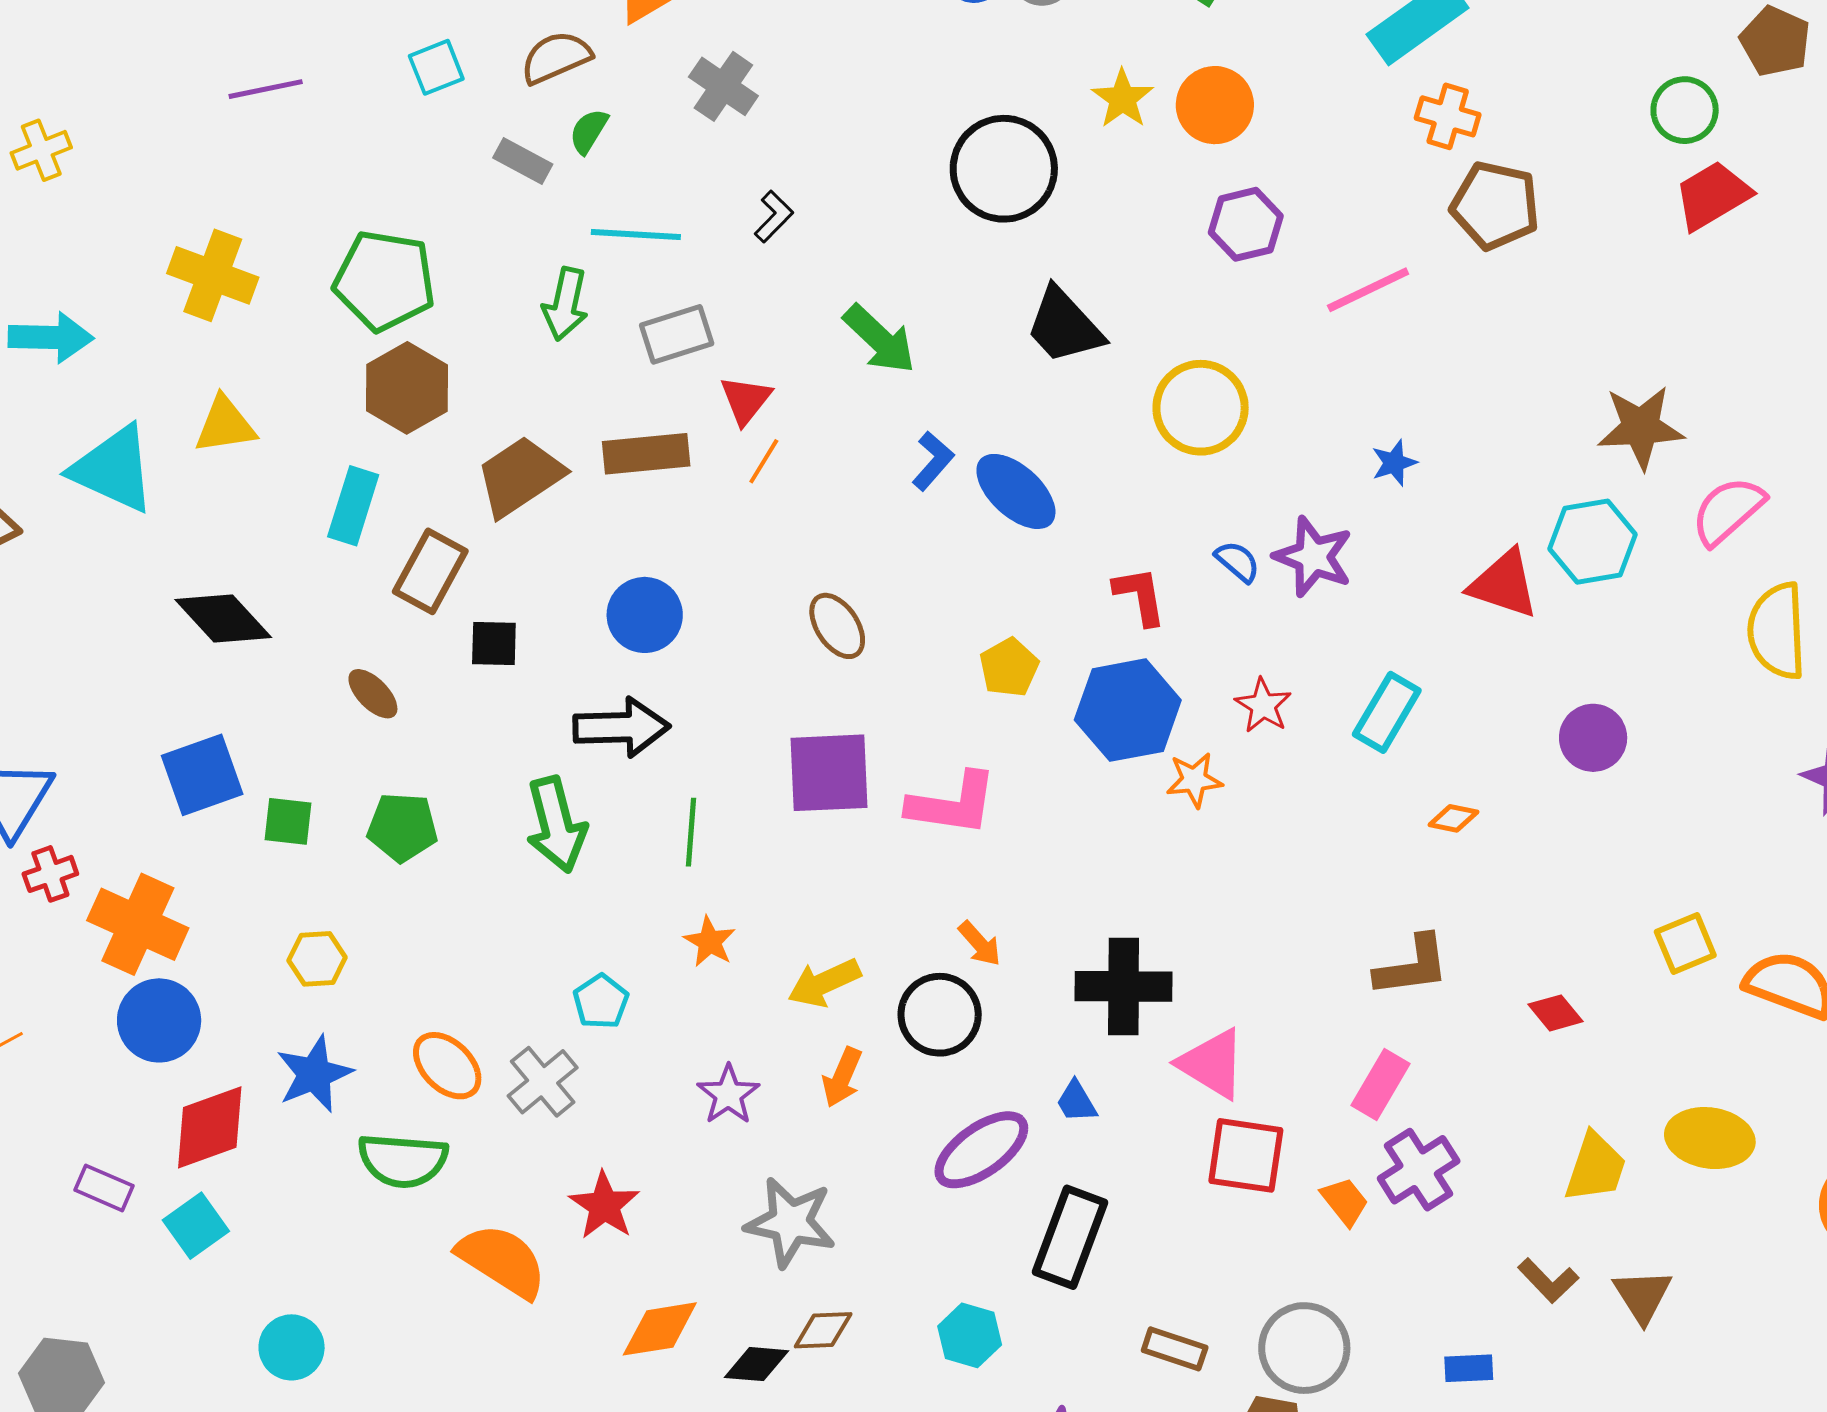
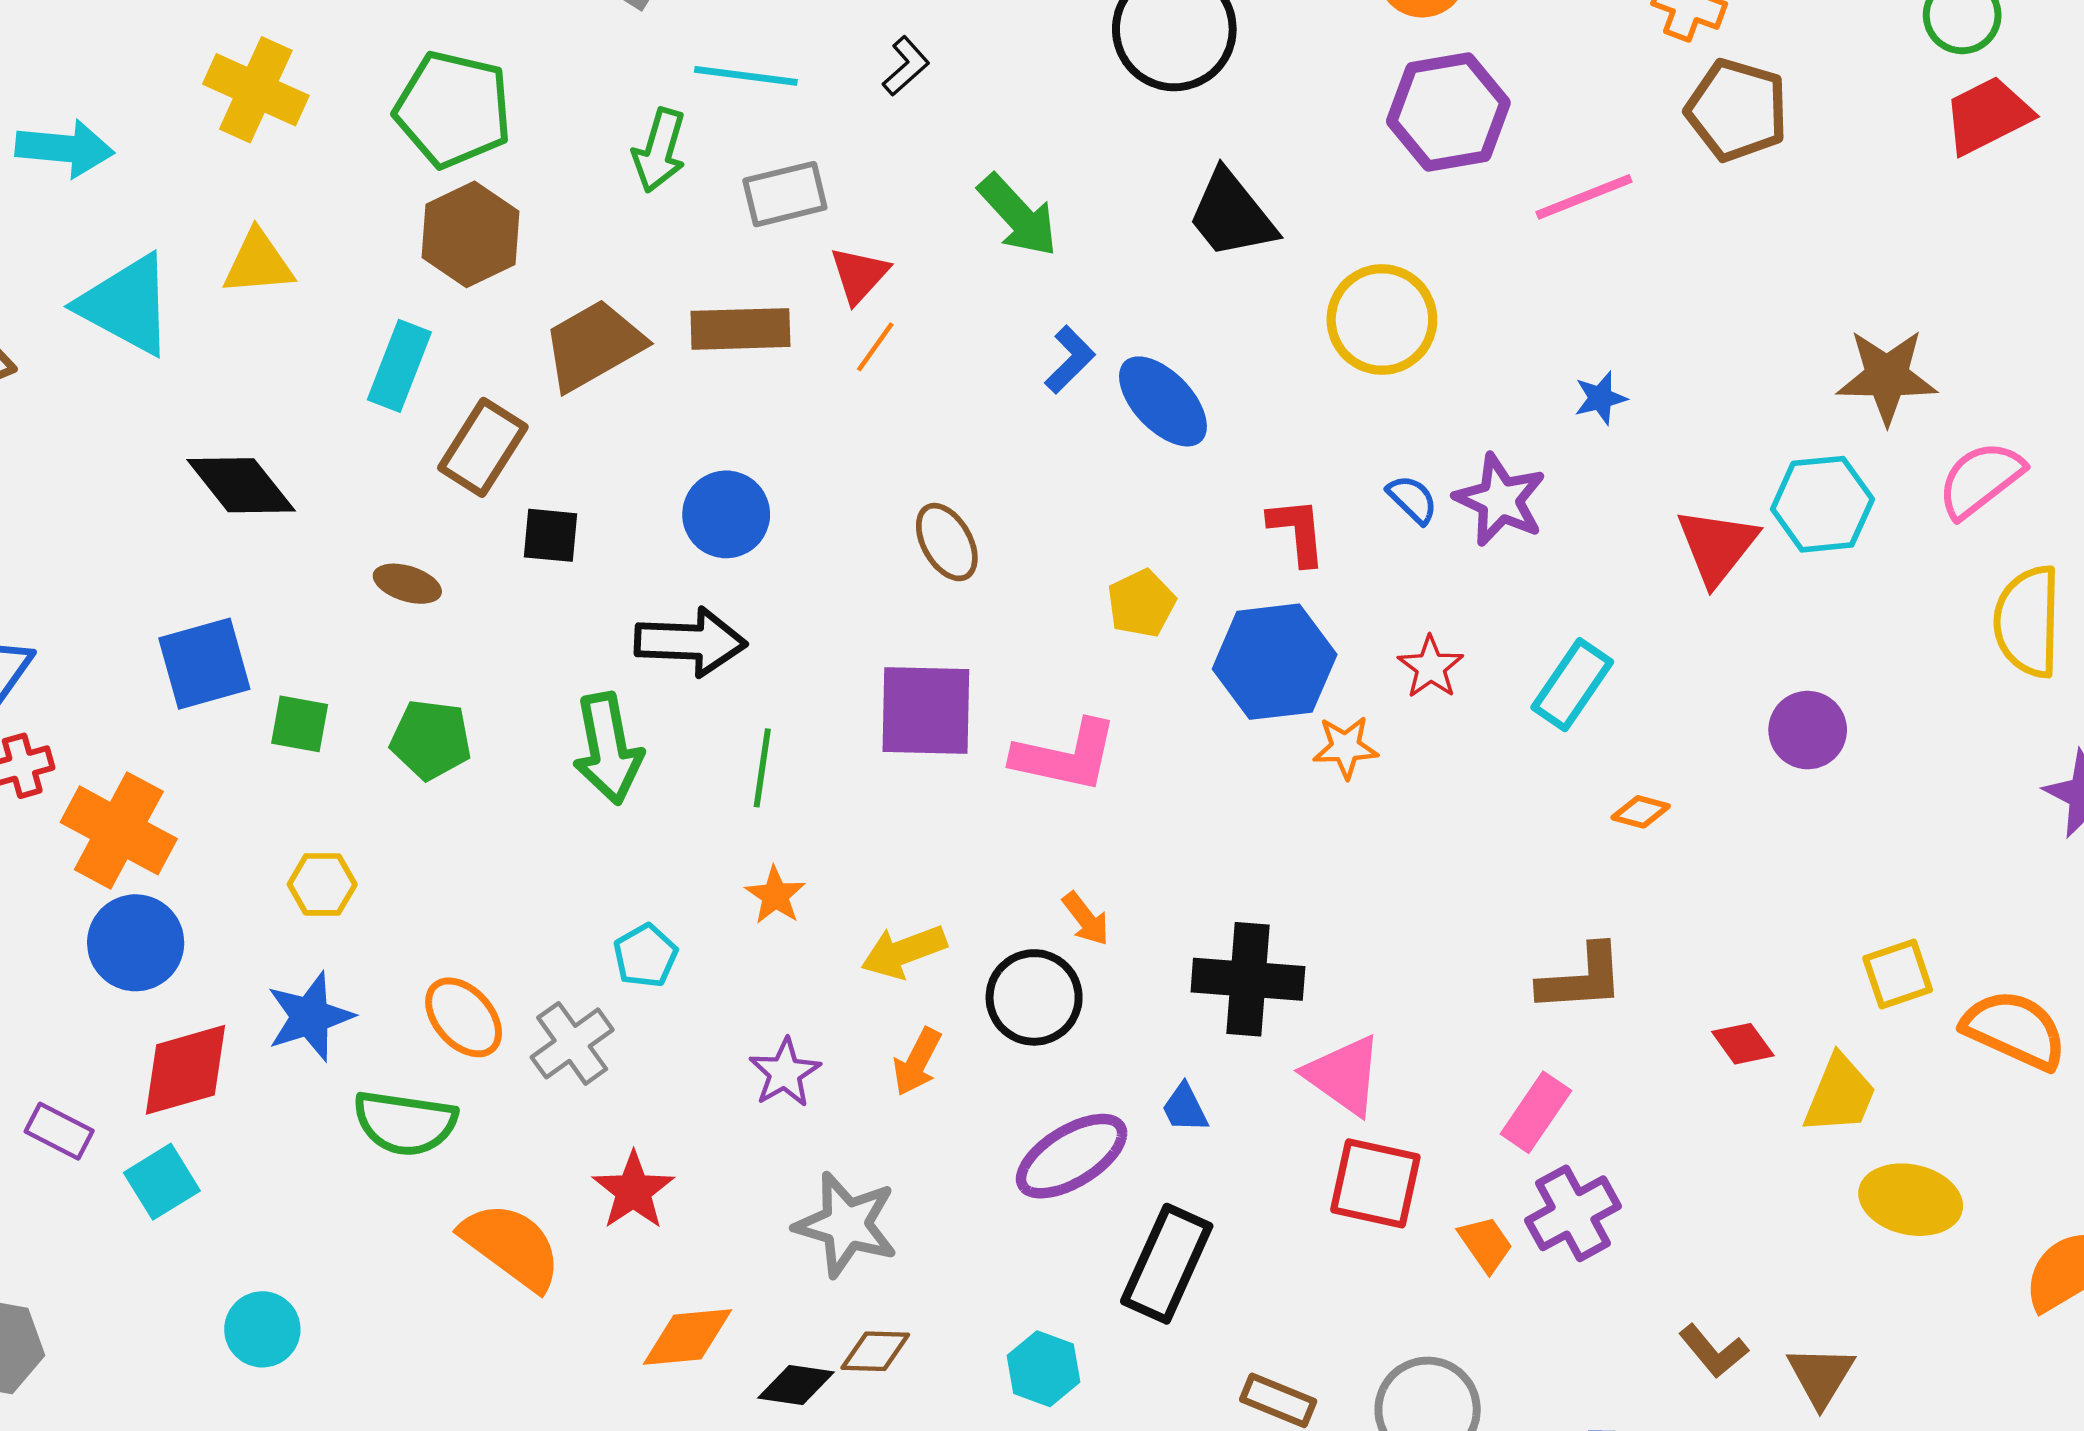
purple hexagon: (1246, 224) -> (1448, 112), size x1.4
red triangle: (1504, 584) -> (1717, 546), turned 46
brown ellipse: (373, 694) -> (407, 584), turned -32
yellow trapezoid: (1595, 1167) -> (1840, 1095), moved

